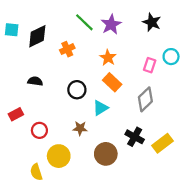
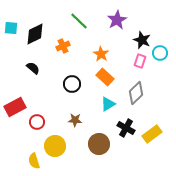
black star: (152, 22) -> (142, 40), moved
purple star: (111, 24) -> (117, 20), moved
black semicircle: (35, 81) -> (33, 68), moved, turned 32
cyan triangle: (100, 108) -> (108, 104), moved
red rectangle: (16, 114) -> (15, 107), size x1.5

